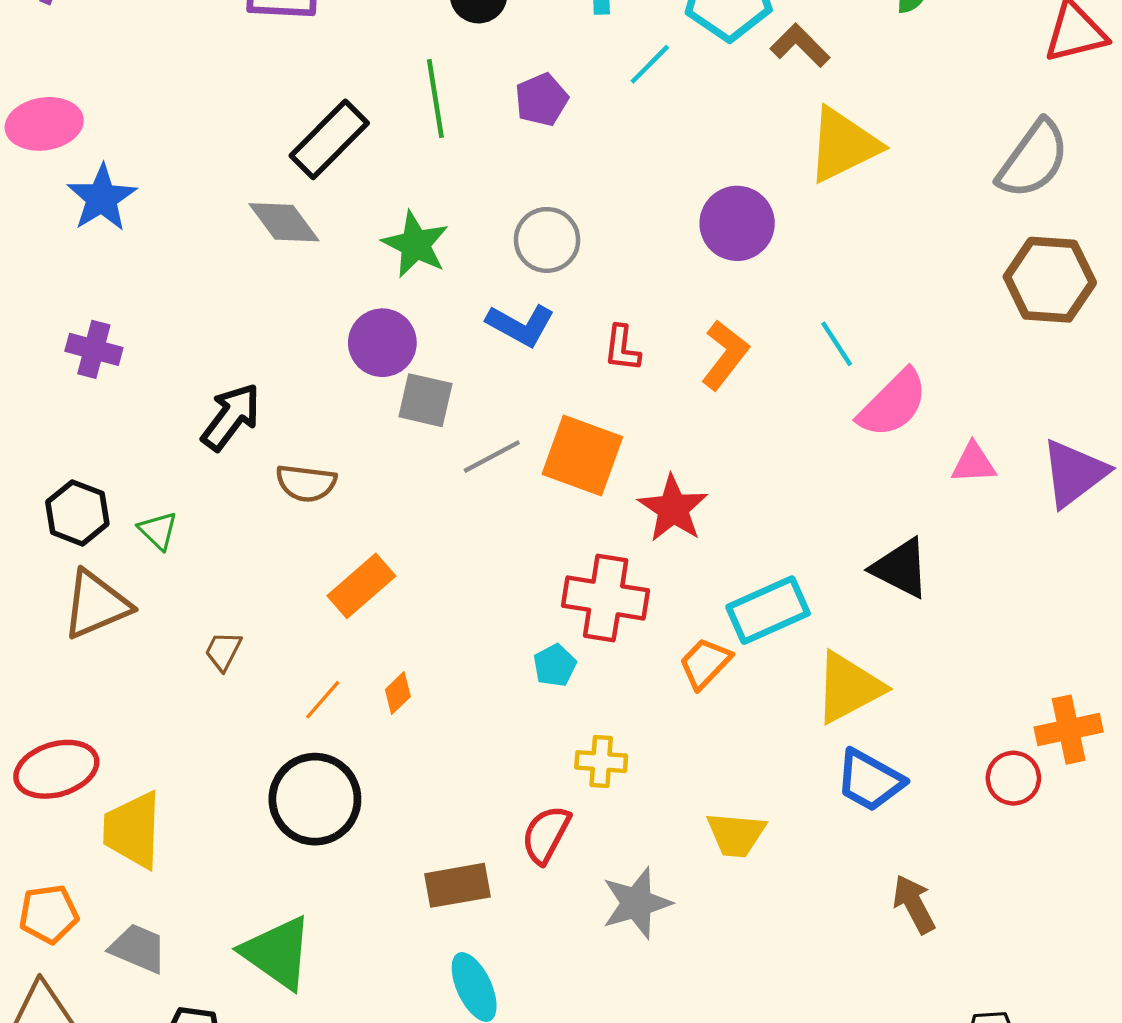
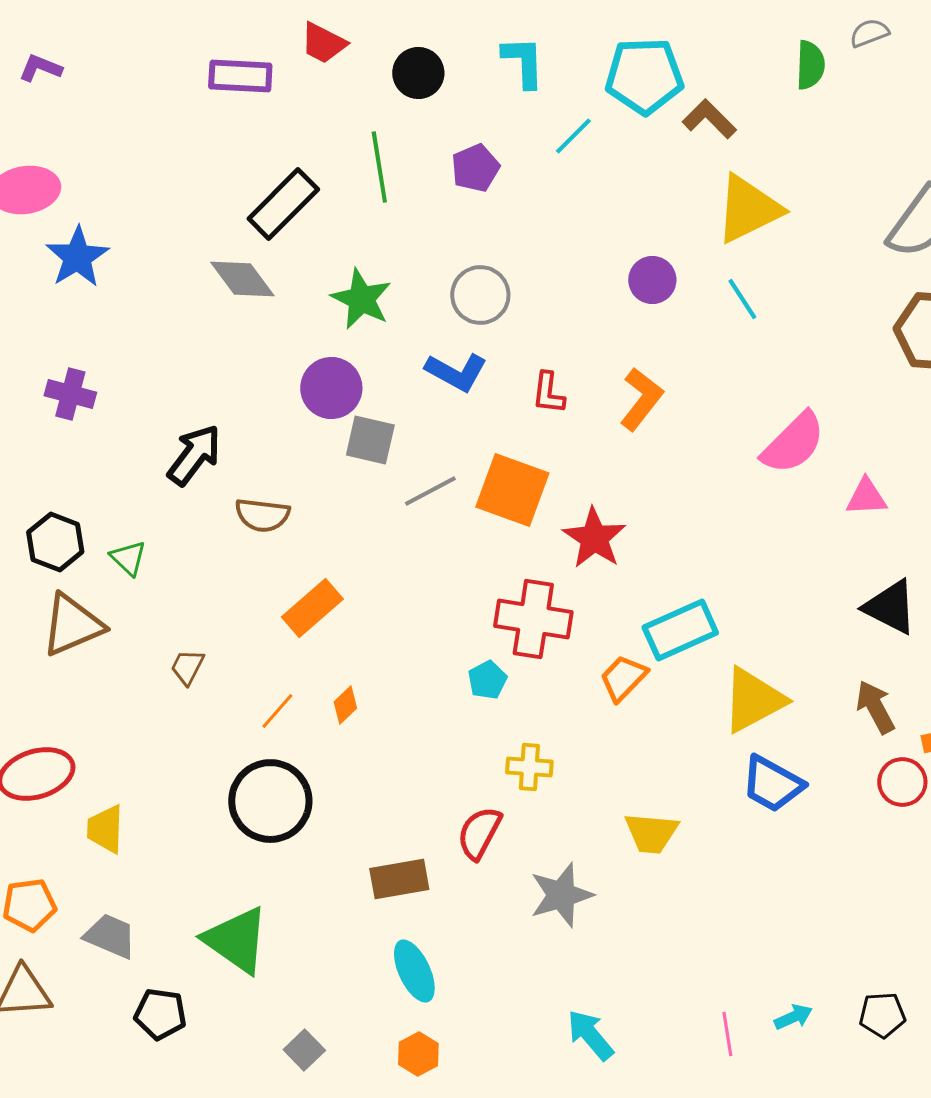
purple circle: (737, 223) -> (652, 280), size x0.7
cyan line: (837, 344) -> (742, 299), moved
black triangle: (901, 568) -> (890, 607), moved
yellow trapezoid: (133, 830) -> (105, 829), size x0.7
brown arrow: (914, 904) -> (875, 707), moved

